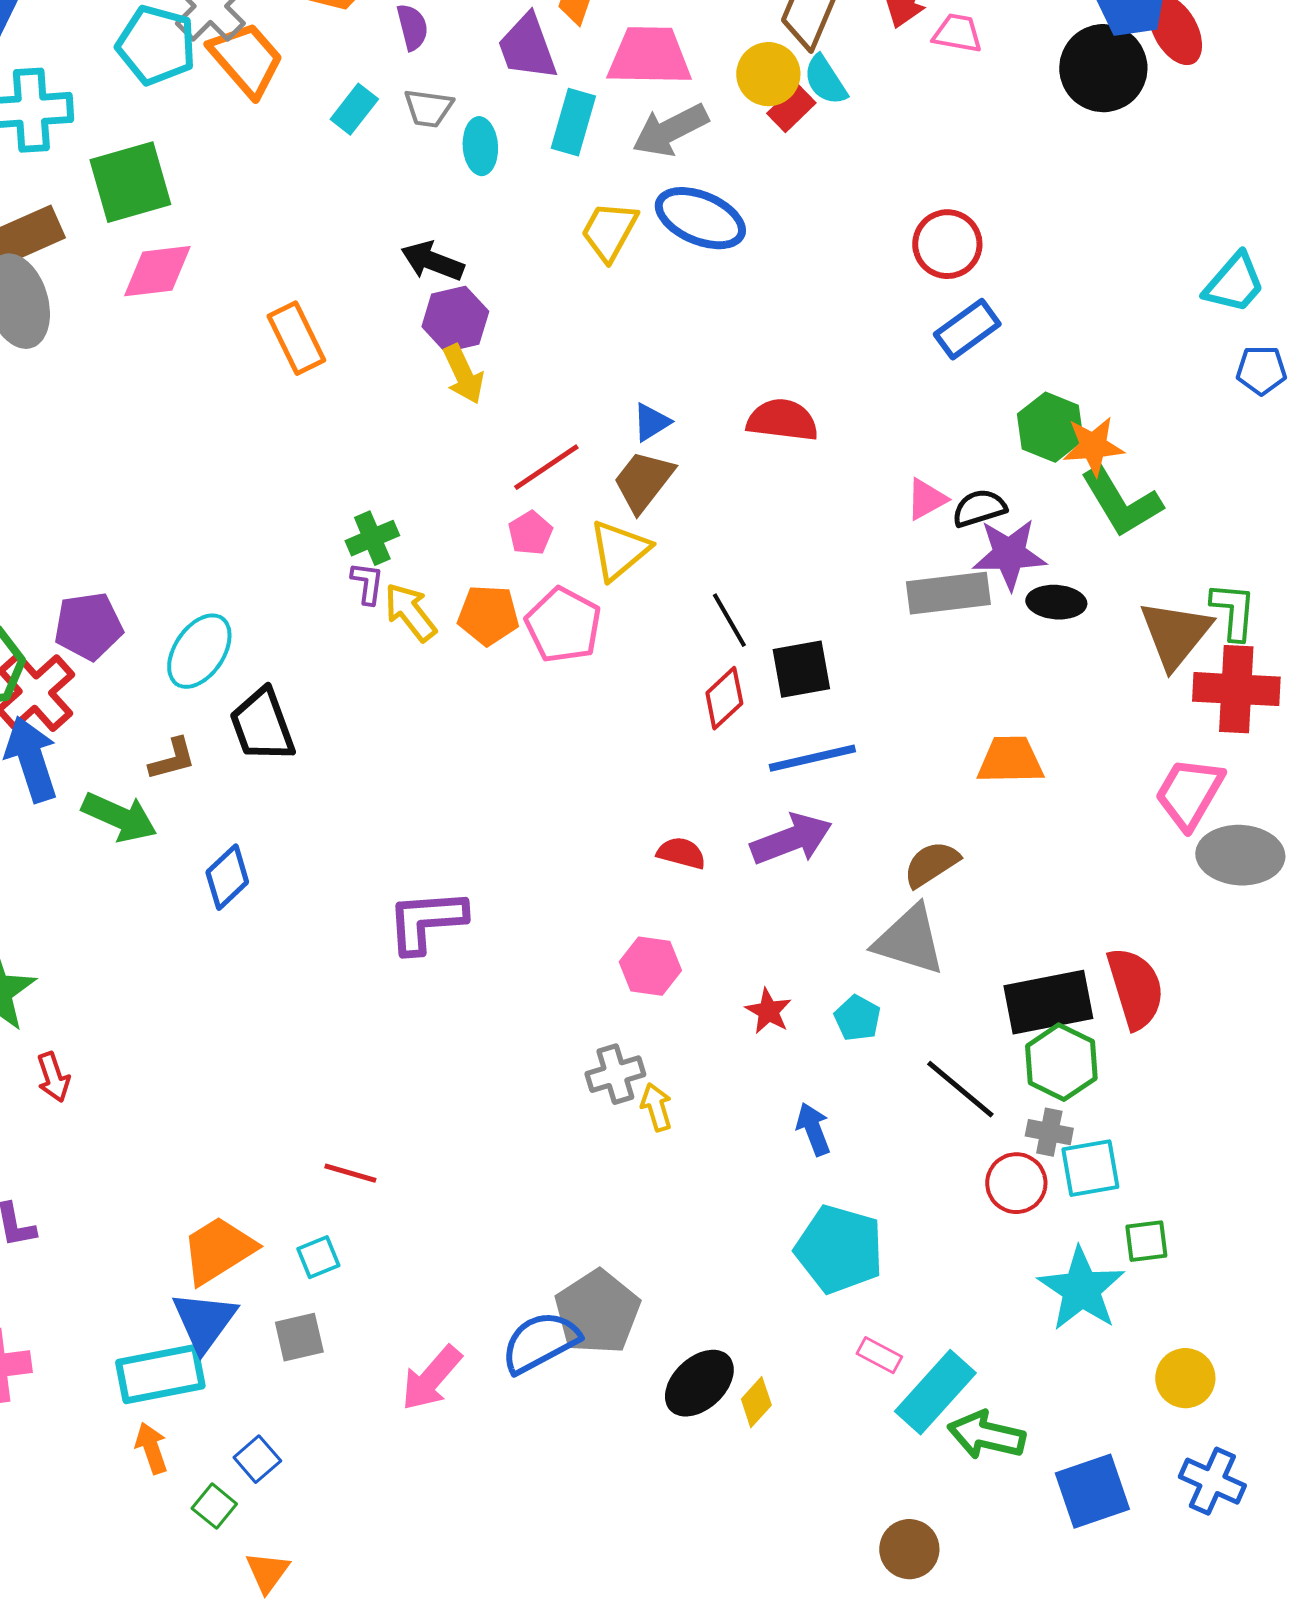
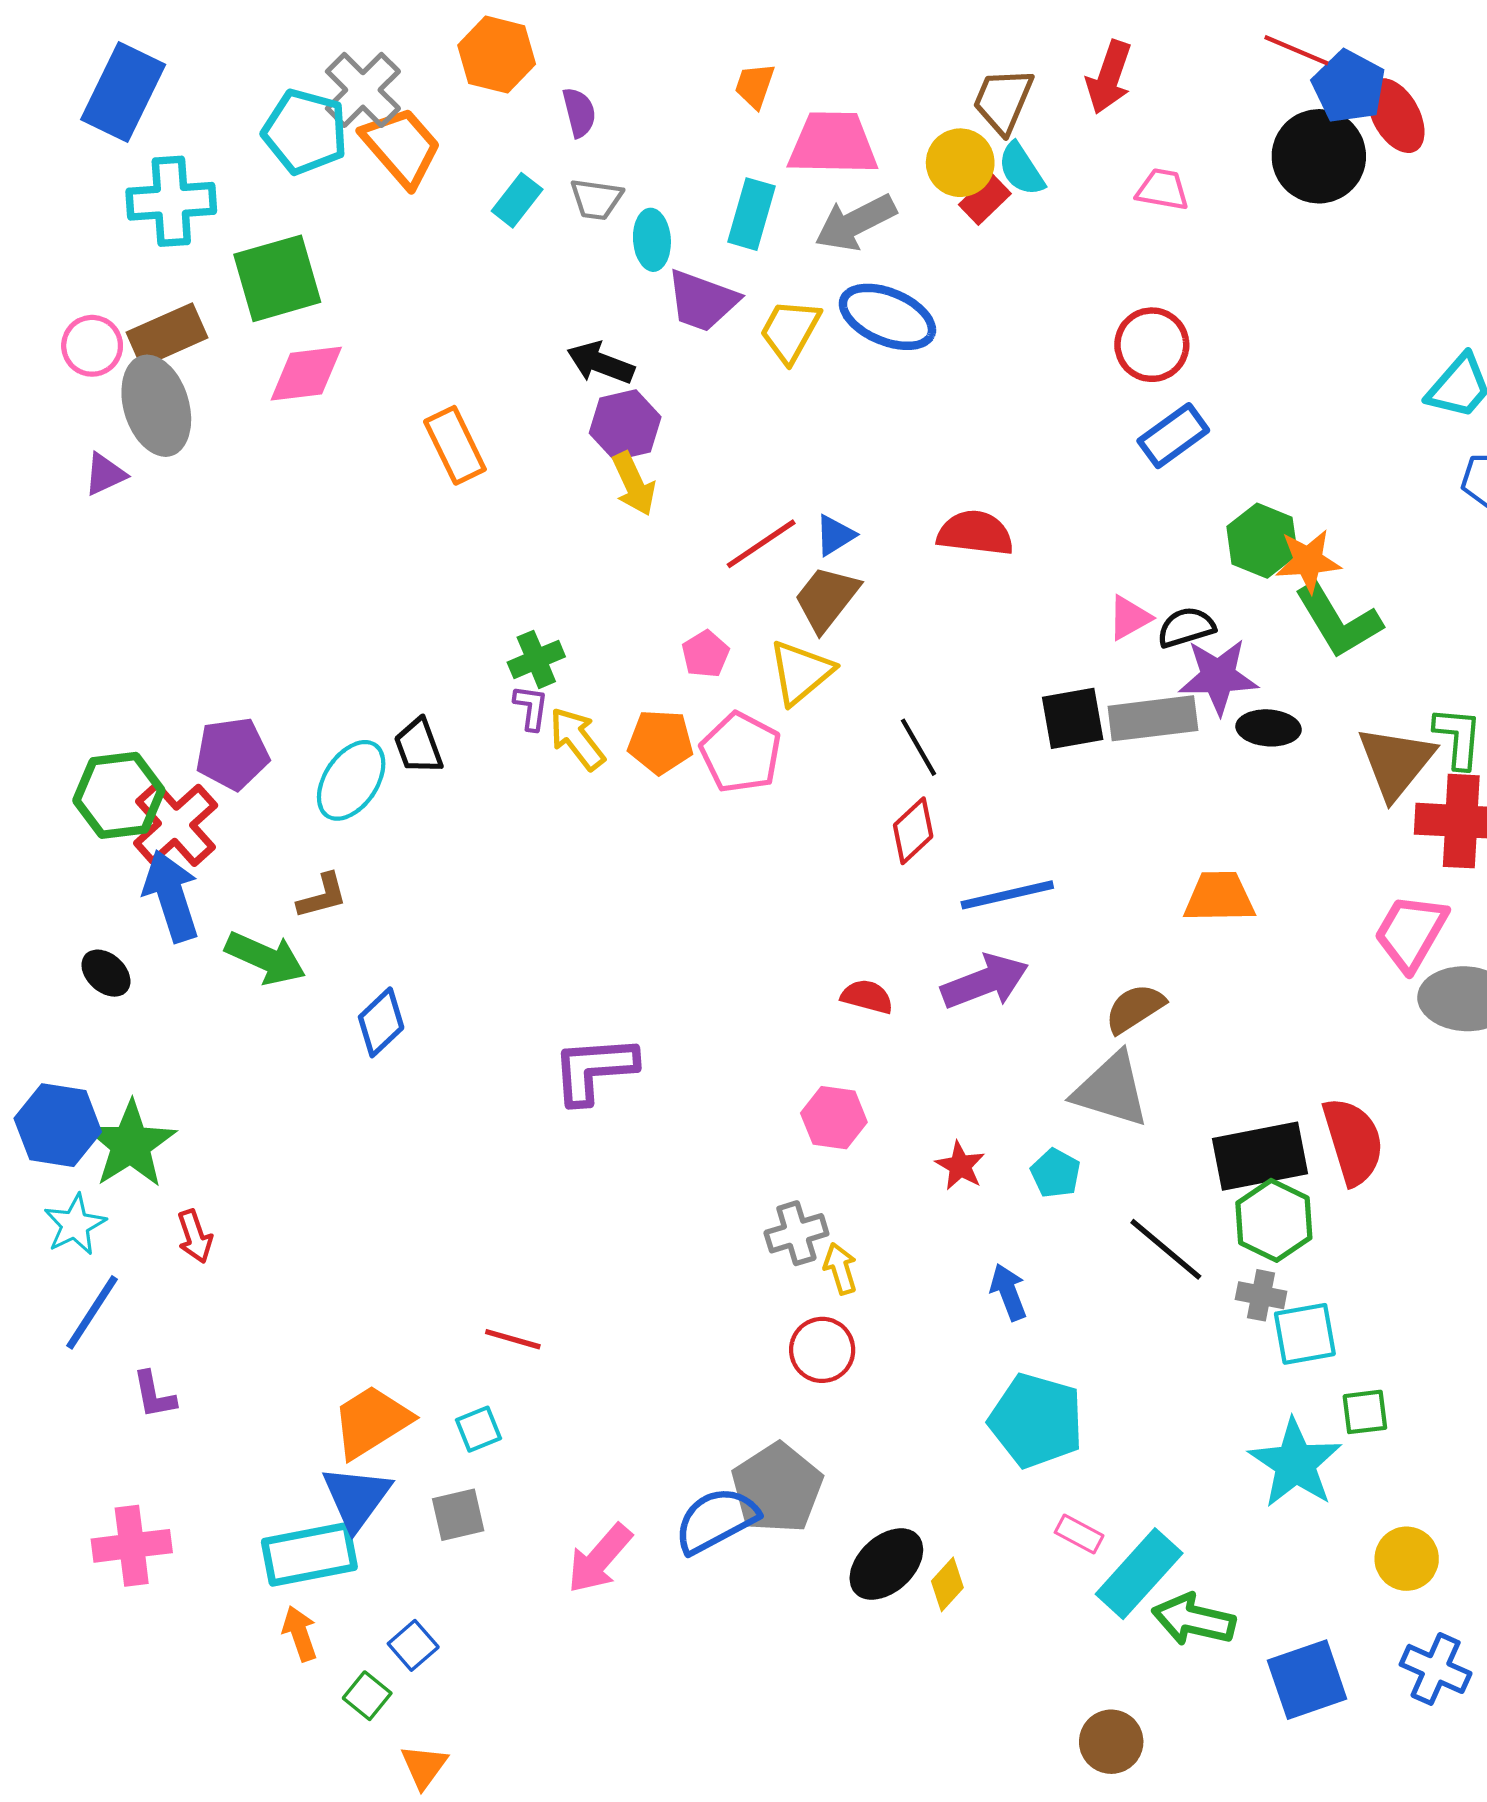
pink trapezoid: (957, 33) -> (1163, 189), moved
purple trapezoid: (527, 47) -> (702, 301), moved, turned -50
red line: (546, 467) -> (761, 544), moved
black square: (801, 669) -> (1073, 718), moved
black trapezoid: (262, 725) -> (419, 746), moved, size x0.7
red circle: (1016, 1183) -> (822, 1350), moved

